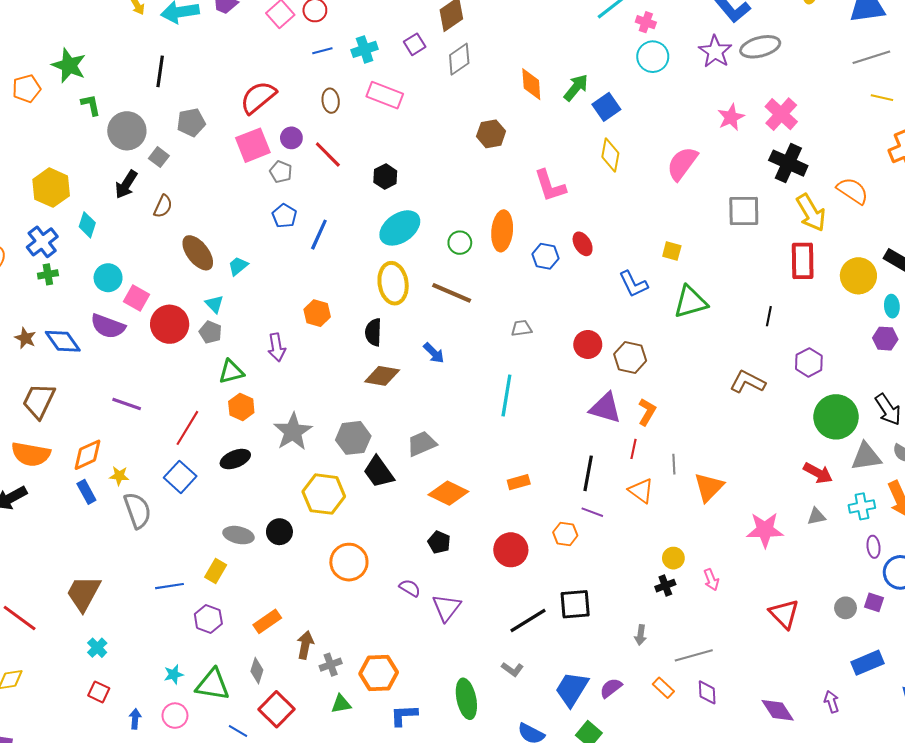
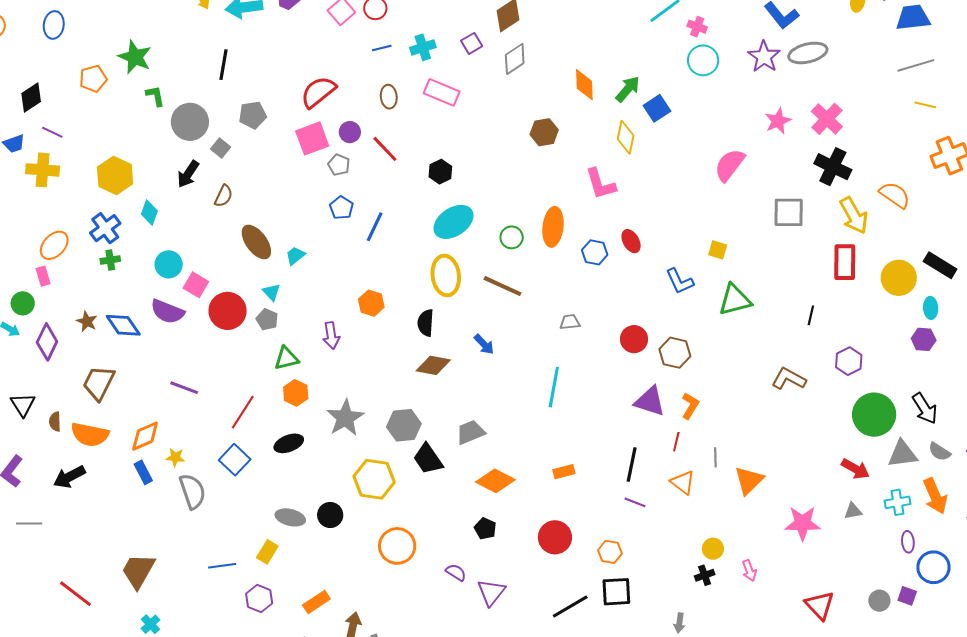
yellow diamond: (610, 155) -> (626, 137), moved
orange hexagon: (565, 534) -> (610, 552), moved

